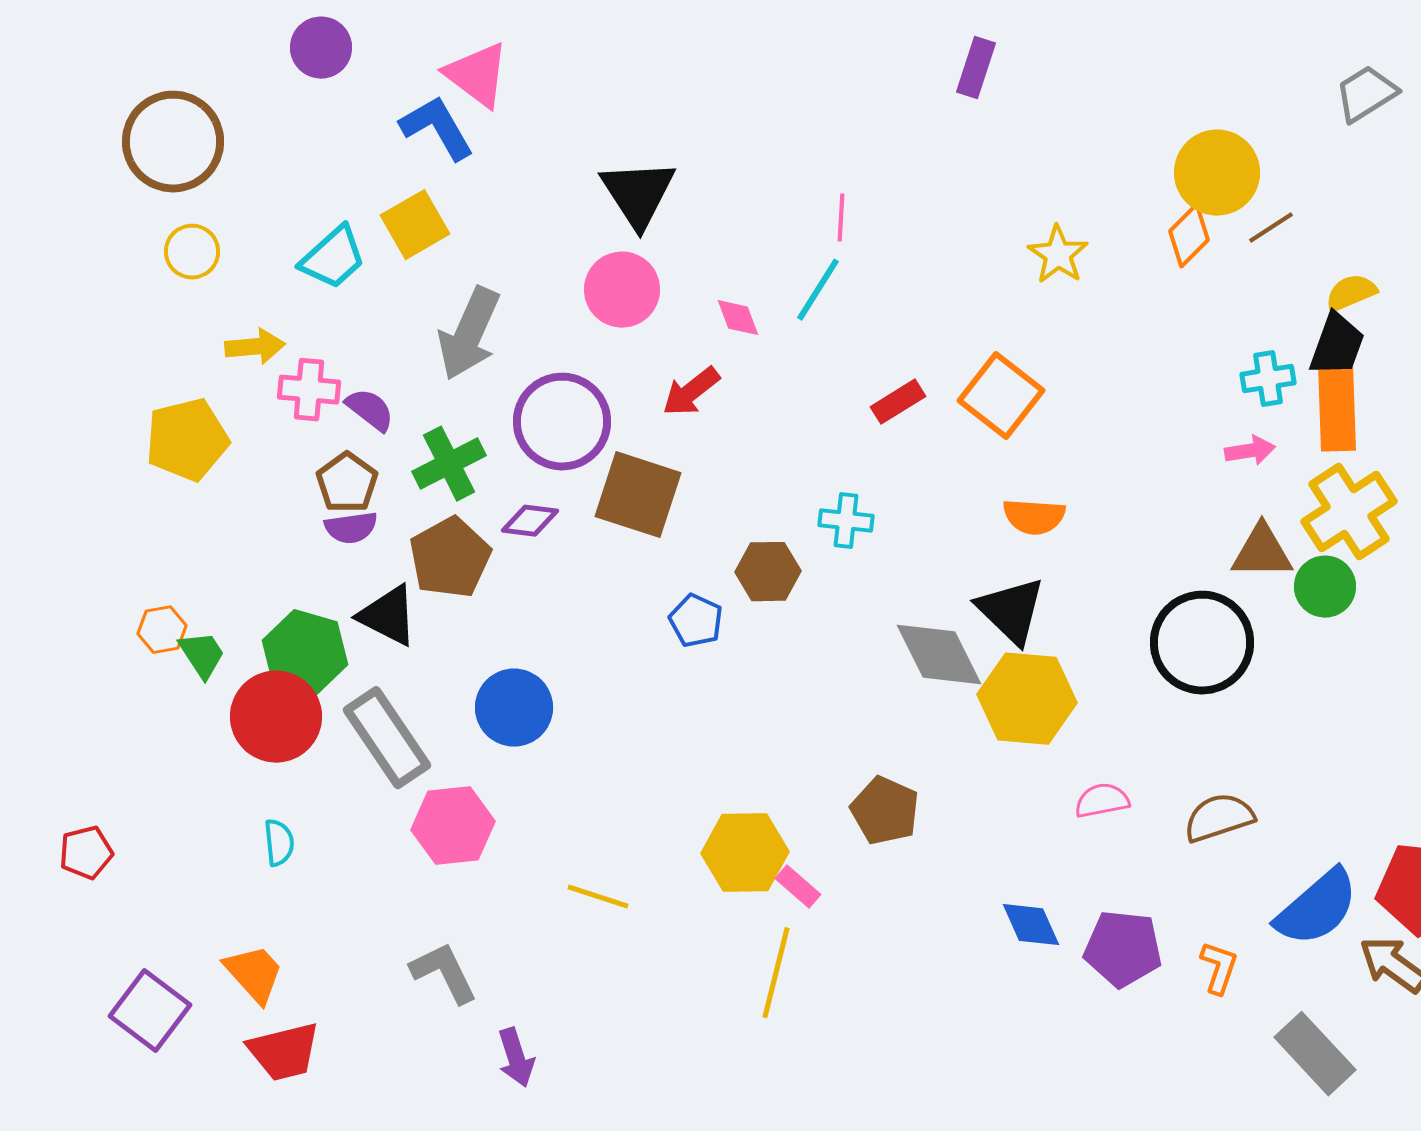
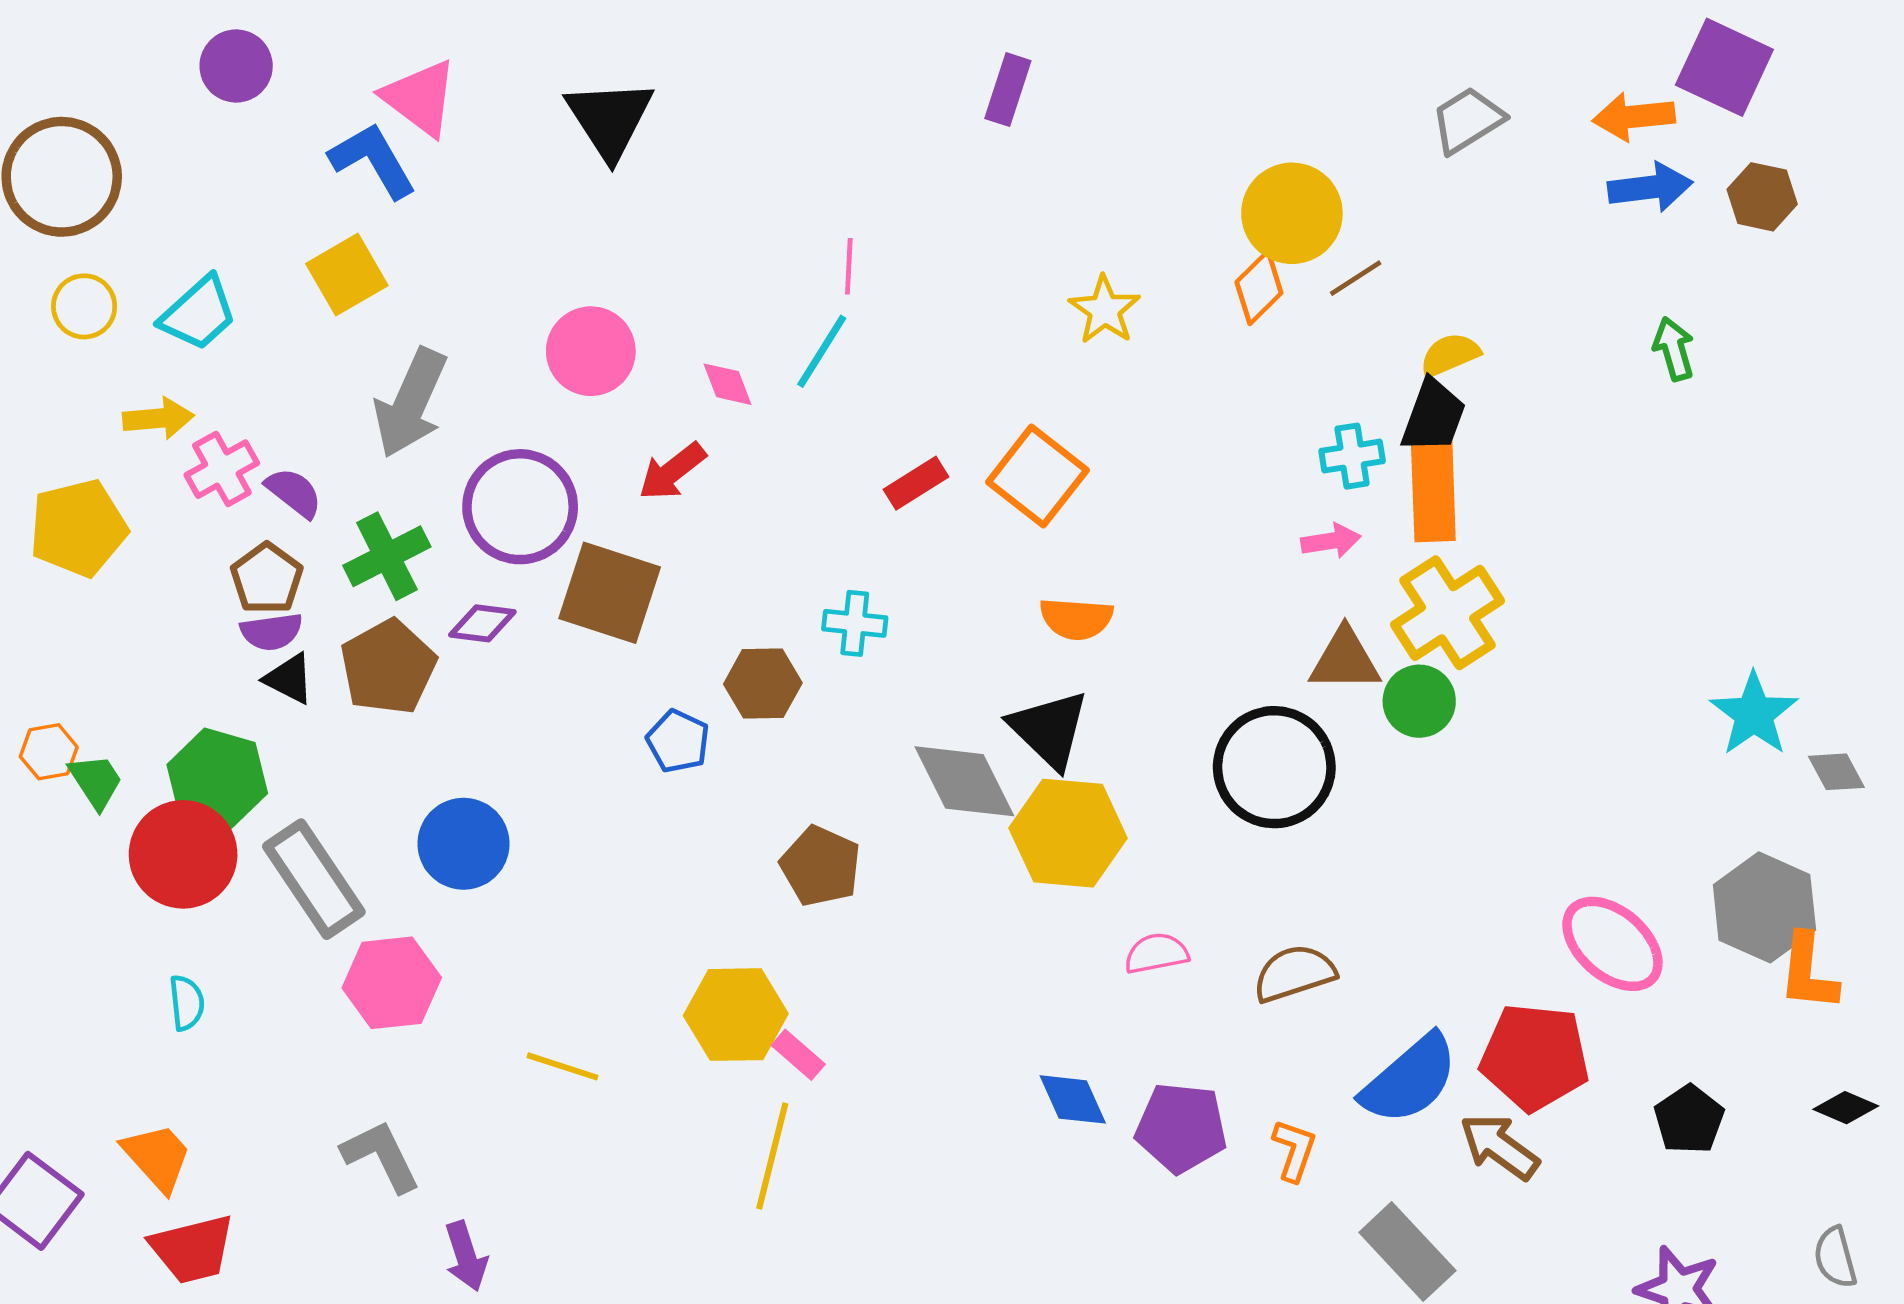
black triangle: (638, 194) -> (610, 119), moved
cyan trapezoid: (333, 258) -> (198, 313), moved
pink cross: (309, 390) -> (222, 469), turned -34
black triangle: (388, 616) -> (289, 679), moved, size x0.7
brown pentagon: (885, 811) -> (821, 866), moved

